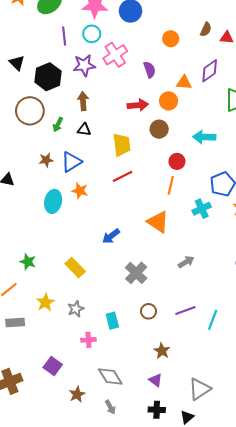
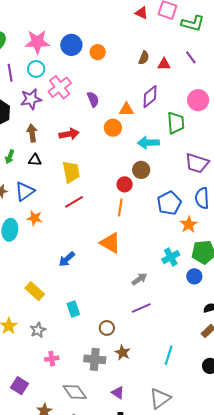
orange circle: (171, 39) -> (98, 52), moved
red arrow: (138, 105) -> (69, 134), moved
brown circle: (159, 129) -> (141, 170), moved
cyan arrow: (204, 137) -> (148, 143), moved
cyan cross: (202, 209) -> (171, 257), moved
gray cross: (136, 273) -> (95, 359), moved, turned -35
purple line: (185, 311) -> (141, 308), moved
cyan line: (213, 320) -> (169, 355), moved
cyan rectangle: (112, 321) -> (73, 309), moved
brown star: (162, 351) -> (123, 353), moved

